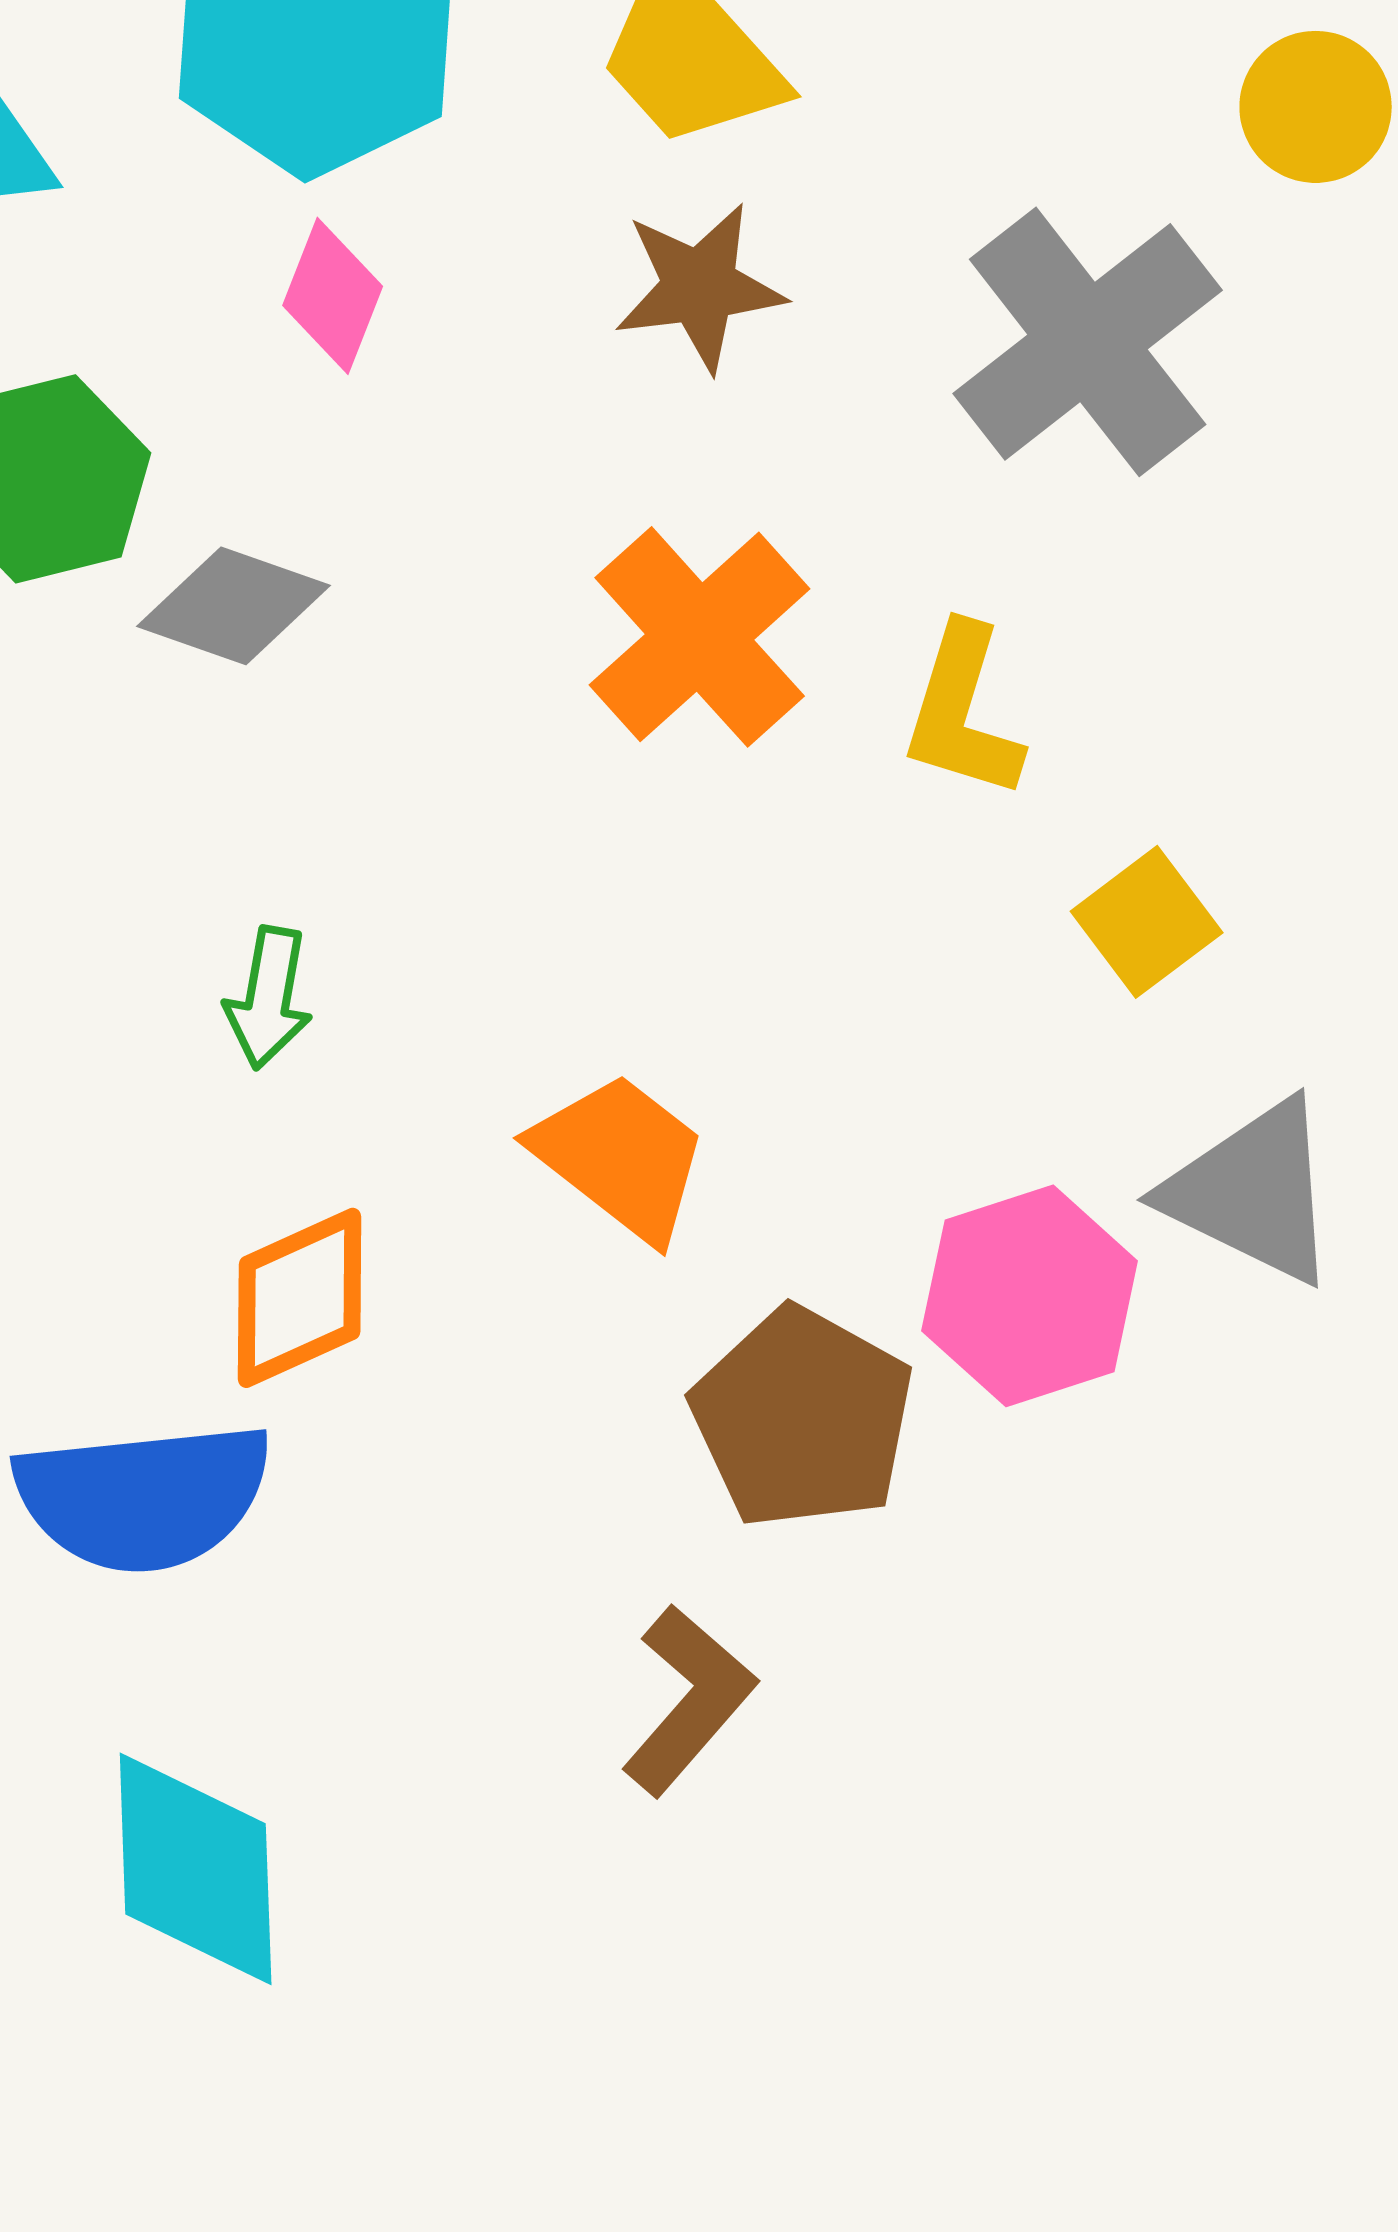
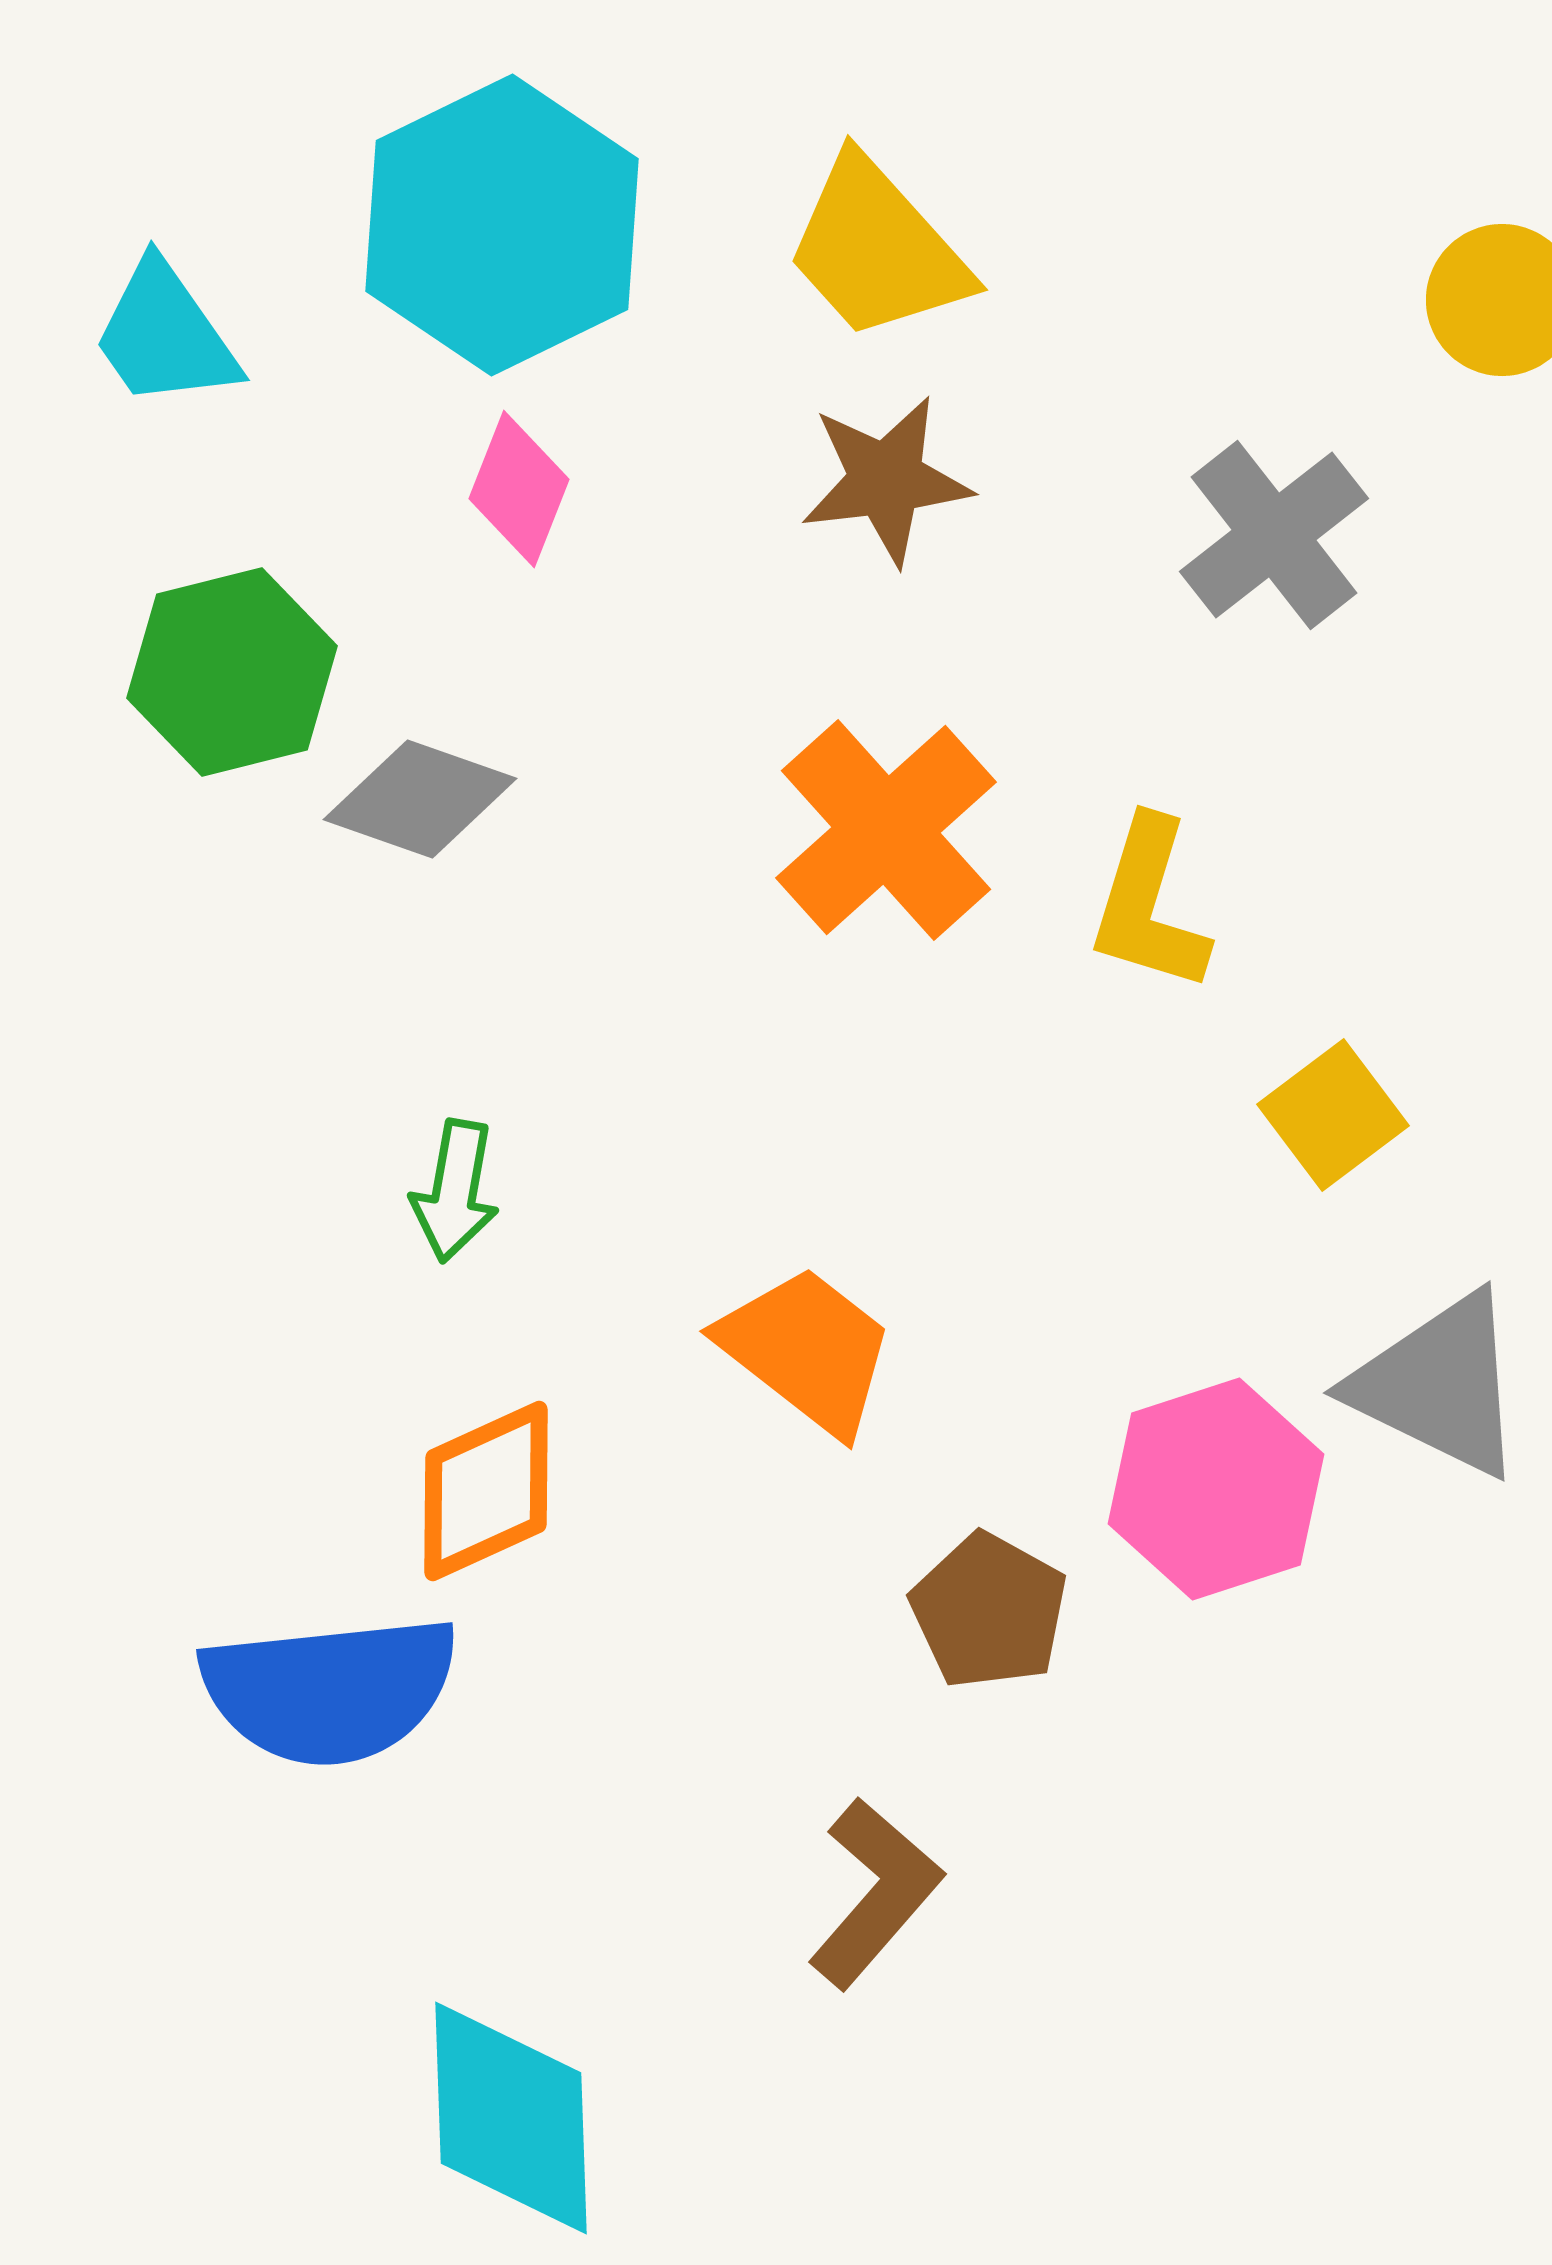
gray cross: (1088, 342) -> (1274, 535), size x0.7
brown pentagon: (803, 1418) -> (989, 1611), size x0.7
cyan diamond: (196, 1869) -> (511, 2118), moved

